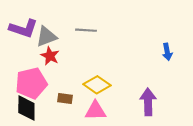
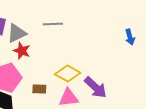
purple arrow: (148, 102) -> (96, 87), moved, turned 140

